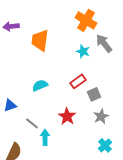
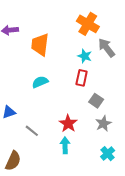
red rectangle: (78, 81) -> (82, 78), moved, turned -42
cyan semicircle: (40, 85) -> (40, 82), moved
gray square: (94, 94) -> (96, 101), turned -32
cyan arrow: (45, 137) -> (65, 145), moved

